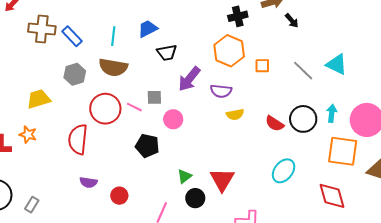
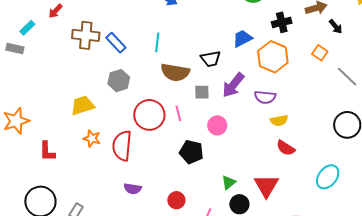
blue trapezoid: (148, 29) -> (242, 39), moved
orange square: (262, 66) -> (320, 53), moved, turned 35
brown semicircle: (113, 67) -> (175, 72), moved
gray square: (154, 97) -> (202, 92), moved
pink line: (134, 107) -> (178, 113), turned 49
red semicircle: (275, 124) -> (286, 148), moved
orange star: (28, 135) -> (92, 138), moved
red circle: (119, 196) -> (176, 200), moved

